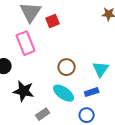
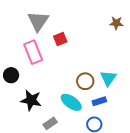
red square: (53, 21) -> (60, 39), moved
brown circle: (67, 67) -> (85, 81), moved

